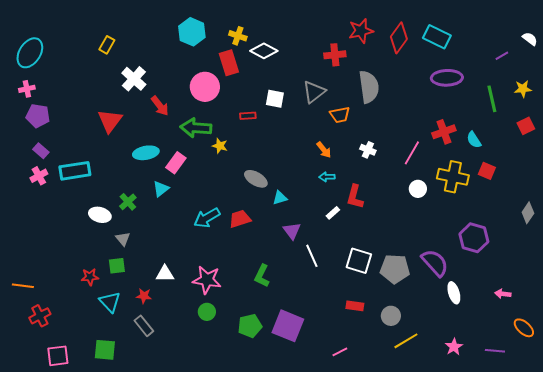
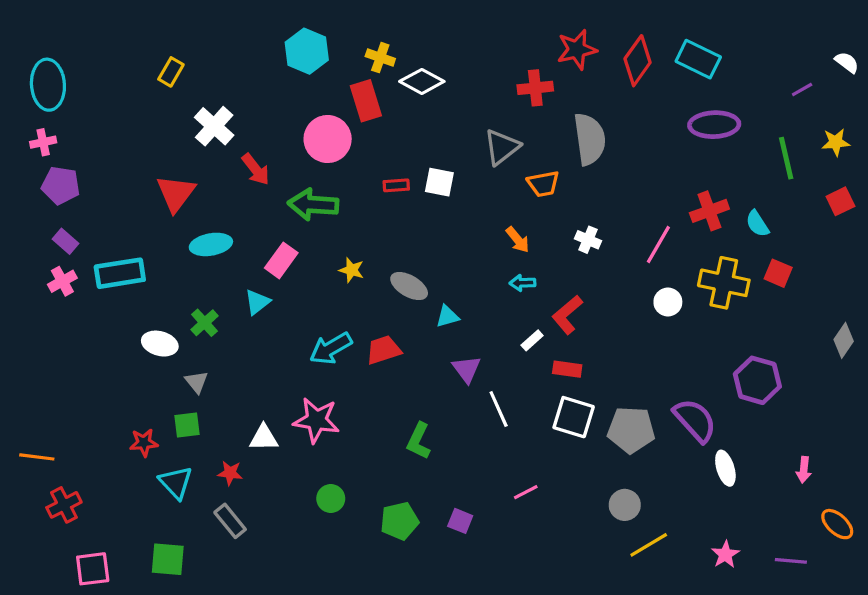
cyan ellipse: (30, 53) -> (48, 85), turned -36
white square: (275, 99) -> (439, 182), moved
yellow star: (220, 146) -> (352, 270), moved
cyan ellipse: (146, 153) -> (211, 244), moved
red L-shape: (355, 197) -> (567, 315), turned 35
pink star: (207, 280) -> (316, 420), moved
pink arrow: (503, 294) -> (804, 470), turned -91
red rectangle: (355, 306) -> (567, 369), moved
purple square: (288, 326) -> (460, 521), size x0.5
pink line: (340, 352) -> (526, 492), moved

